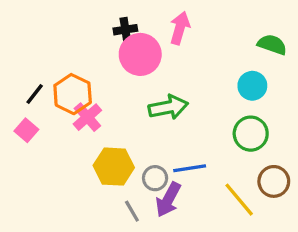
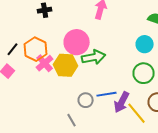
black cross: (125, 30) -> (45, 10), moved
pink circle: (140, 54) -> (77, 42), moved
yellow hexagon: (114, 167) -> (66, 65), moved
purple arrow: (168, 200) -> (122, 102), moved

